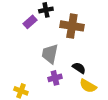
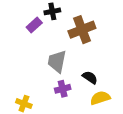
brown cross: (72, 26) -> (82, 30), turned -30
yellow semicircle: (88, 86) -> (100, 98), turned 132

